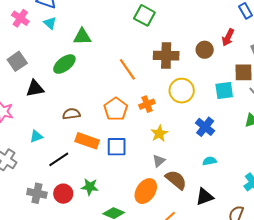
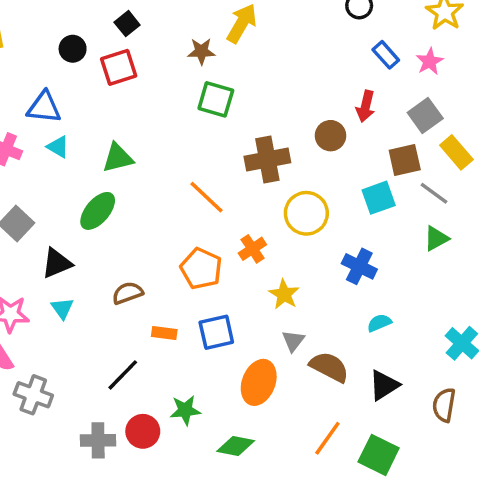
cyan triangle: (36, 136) -> (62, 308), moved, turned -32
orange rectangle: (87, 141) -> (164, 333), size x0.6
orange ellipse: (146, 191) -> (259, 382), moved

